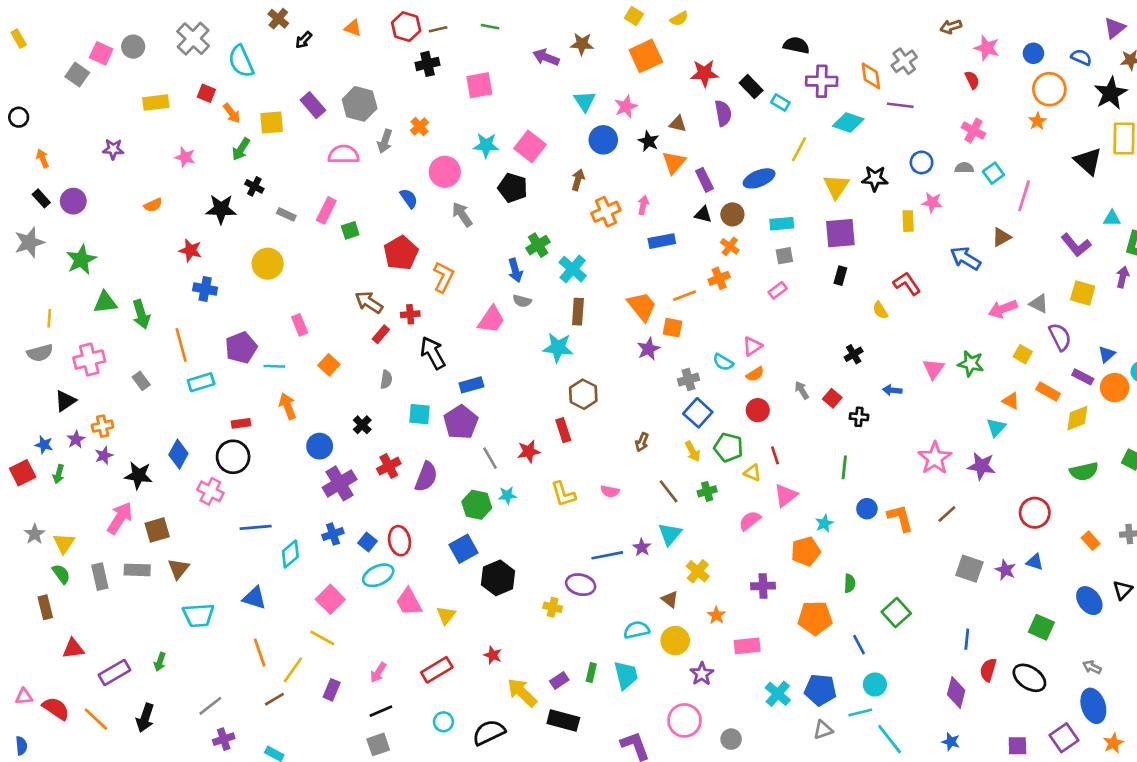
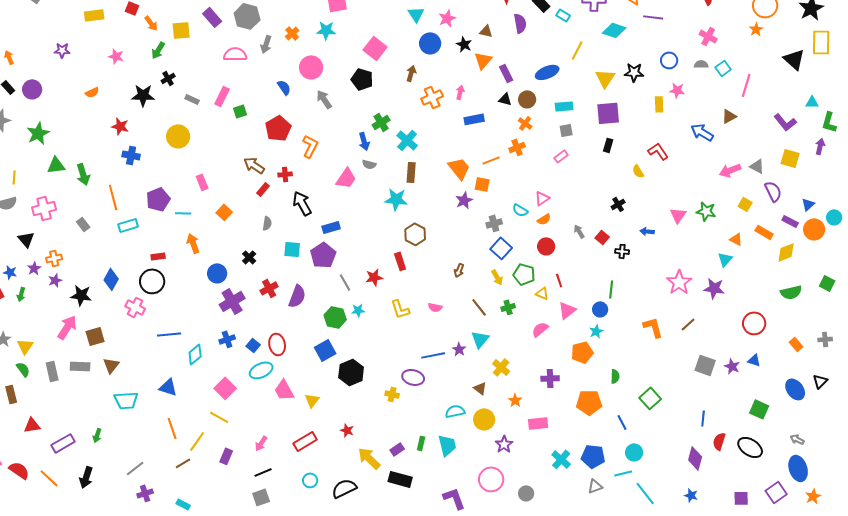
cyan star: (486, 145) -> (326, 30), moved
black cross: (254, 186) -> (168, 78), turned 32
black triangle: (65, 401) -> (26, 239), turned -36
blue circle: (867, 509) -> (600, 309), moved

